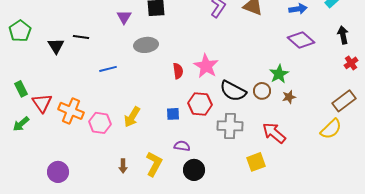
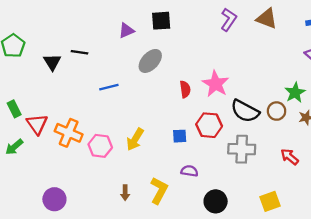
purple triangle: (124, 17) -> (126, 30), turned 35
gray ellipse: (146, 45) -> (150, 61), turned -40
red arrow: (274, 133) -> (290, 157), size x0.7
yellow square: (256, 162) -> (270, 201), moved
black circle: (194, 170) -> (216, 201), moved

